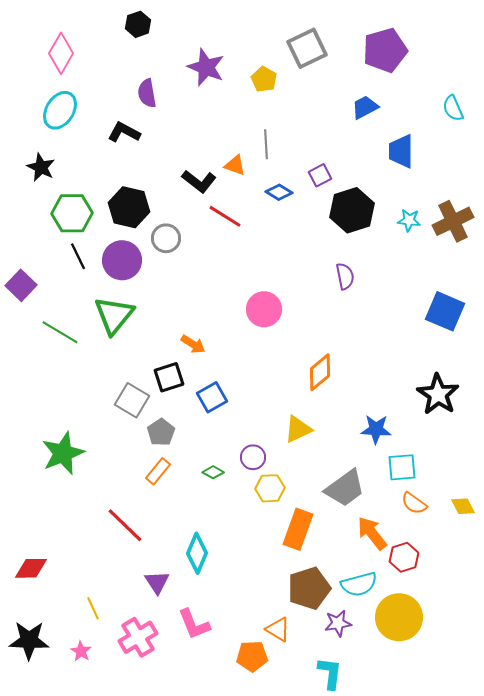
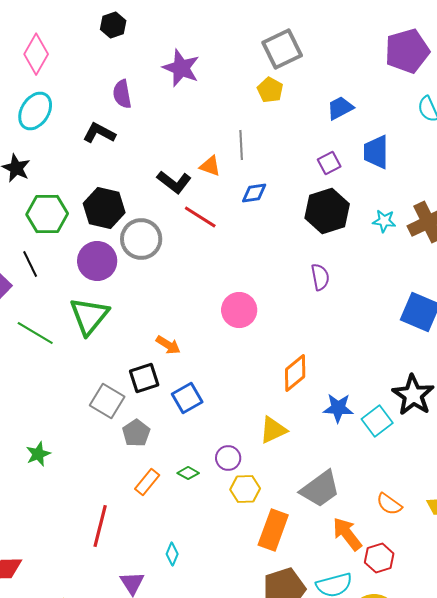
purple pentagon: (385, 50) -> (407, 51), moved
yellow pentagon: (264, 79) -> (270, 90), moved
purple square: (320, 175) -> (329, 163), moved
blue diamond: (279, 192) -> (254, 193), turned -40
gray circle: (166, 238) -> (141, 239), size x1.4
black line: (78, 256) -> (30, 264), moved
blue star: (376, 429) -> (338, 408), moved
green star: (63, 453) -> (38, 454), size x0.6
cyan square: (402, 467) -> (377, 421), moved, turned -32
orange rectangle: (158, 471) -> (147, 482), moved
red line: (125, 525) -> (100, 526), turned 60
cyan diamond: (197, 553) -> (172, 554), size x0.6

